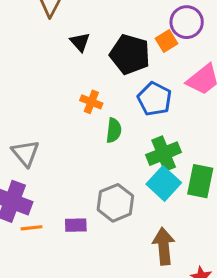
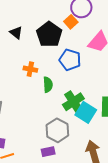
black pentagon: (130, 54) -> (49, 34), turned 30
green cross: (164, 154) -> (73, 102), moved
purple rectangle: (76, 225) -> (48, 152), moved

